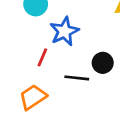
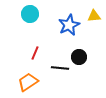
blue star: (64, 31) -> (69, 25), moved

